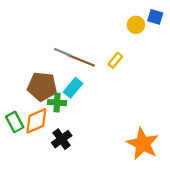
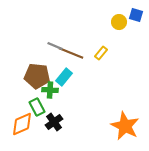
orange diamond: (36, 121) -> (22, 124), moved
green rectangle: (15, 122) -> (37, 107), moved

